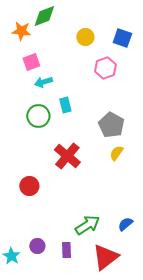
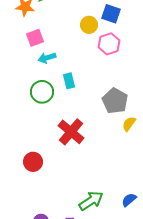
yellow circle: (85, 37) -> (89, 25), moved
blue square: (122, 38) -> (111, 14), moved
yellow semicircle: (116, 153) -> (129, 124), moved

